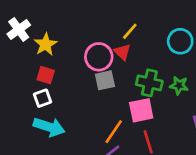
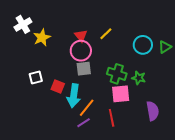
red triangle: (122, 52) -> (81, 36), moved
red square: (46, 75) -> (58, 87), moved
pink square: (141, 110) -> (121, 94), moved
cyan arrow: (49, 127) -> (74, 96), moved, turned 75

